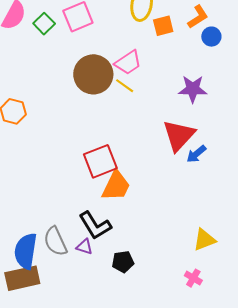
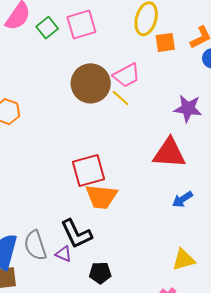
red triangle: (179, 135) -> (169, 153), turned 45
blue arrow: (196, 154) -> (182, 199), moved
orange trapezoid: (116, 186) -> (101, 197), turned 64

